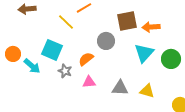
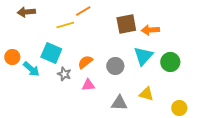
yellow line: (66, 22) -> (65, 25), turned -60
gray circle: (106, 41) -> (115, 66), moved
gray triangle: (120, 88) -> (119, 103), moved

